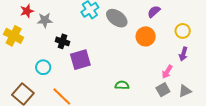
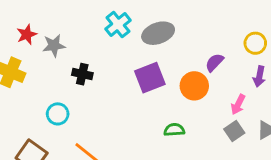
purple semicircle: (154, 12) -> (214, 62), moved
gray ellipse: (117, 18) -> (158, 33), turned -50
orange circle: (146, 36) -> (194, 86), moved
purple square: (80, 60) -> (150, 78), moved

